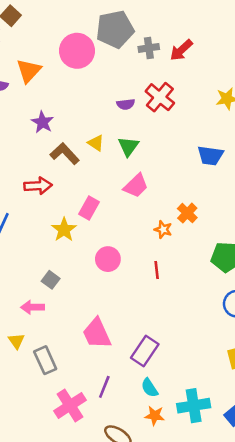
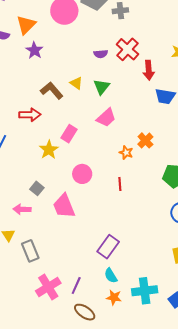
red arrow: (181, 50) -> (149, 70), moved, turned -54
purple star: (42, 122) -> (34, 50), moved
pink trapezoid: (97, 333) -> (64, 206), moved
purple line: (104, 387) -> (76, 285), moved

